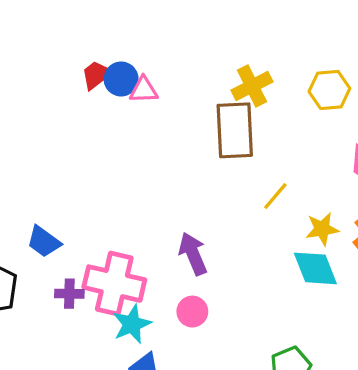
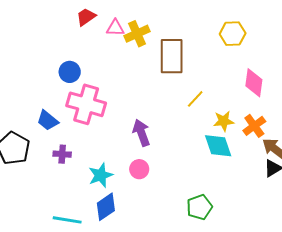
blue circle: (121, 79) -> (70, 72), moved
yellow cross: (252, 86) -> (137, 34), moved
pink cross: (114, 284) -> (86, 104), moved

